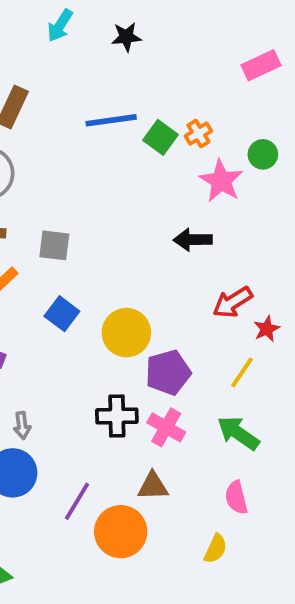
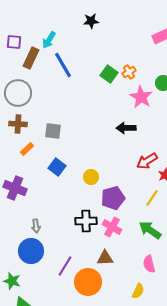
cyan arrow: (60, 25) -> (49, 40), moved
blue line: (111, 120) -> (63, 65), moved, turned 68
yellow circle: (126, 333) -> (91, 177), size x0.6

